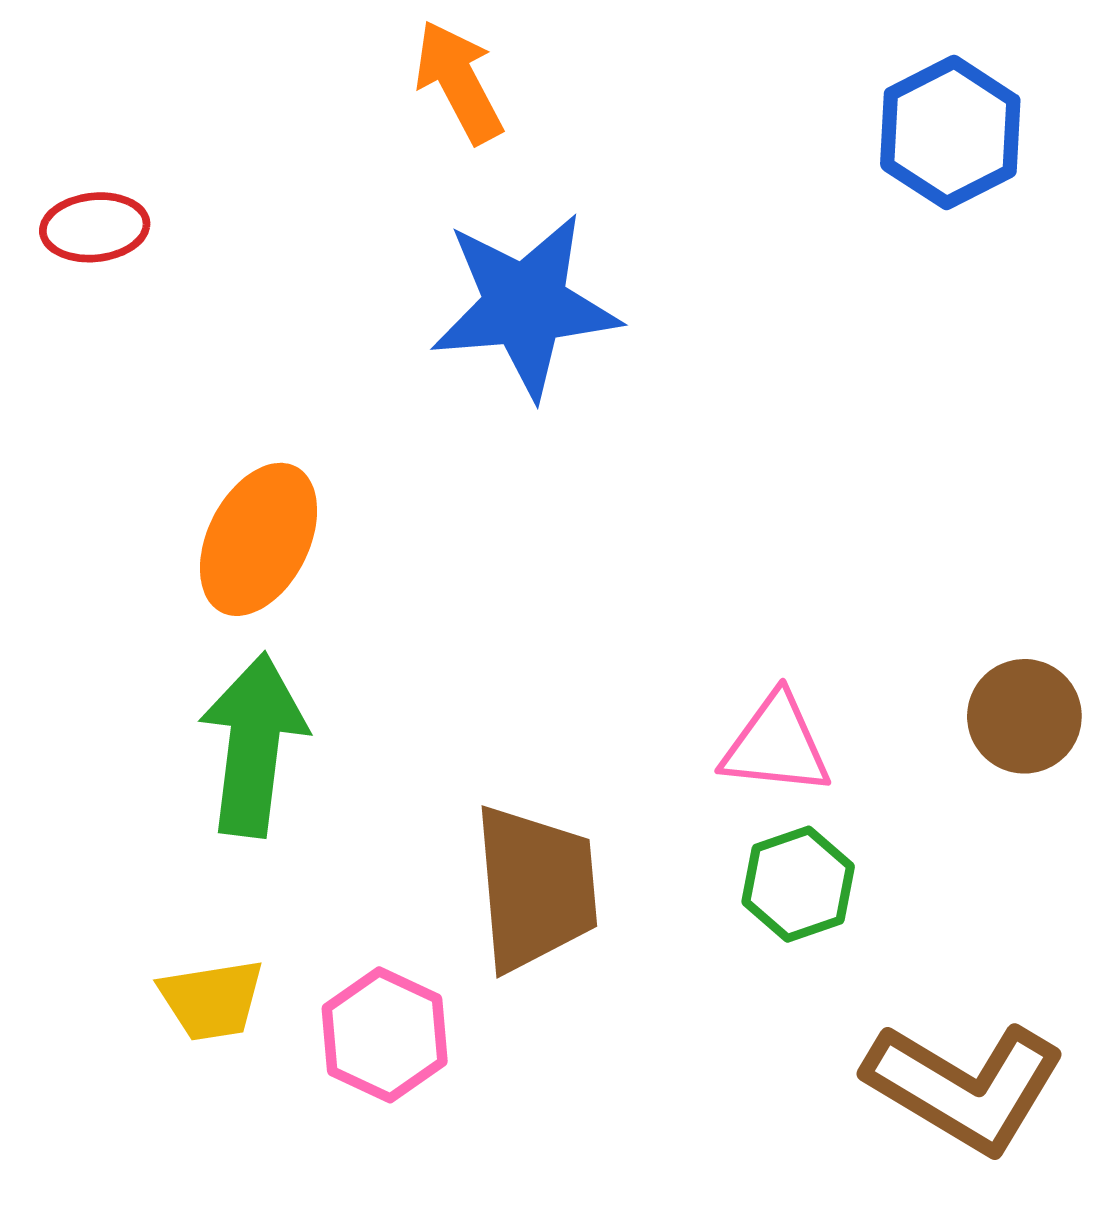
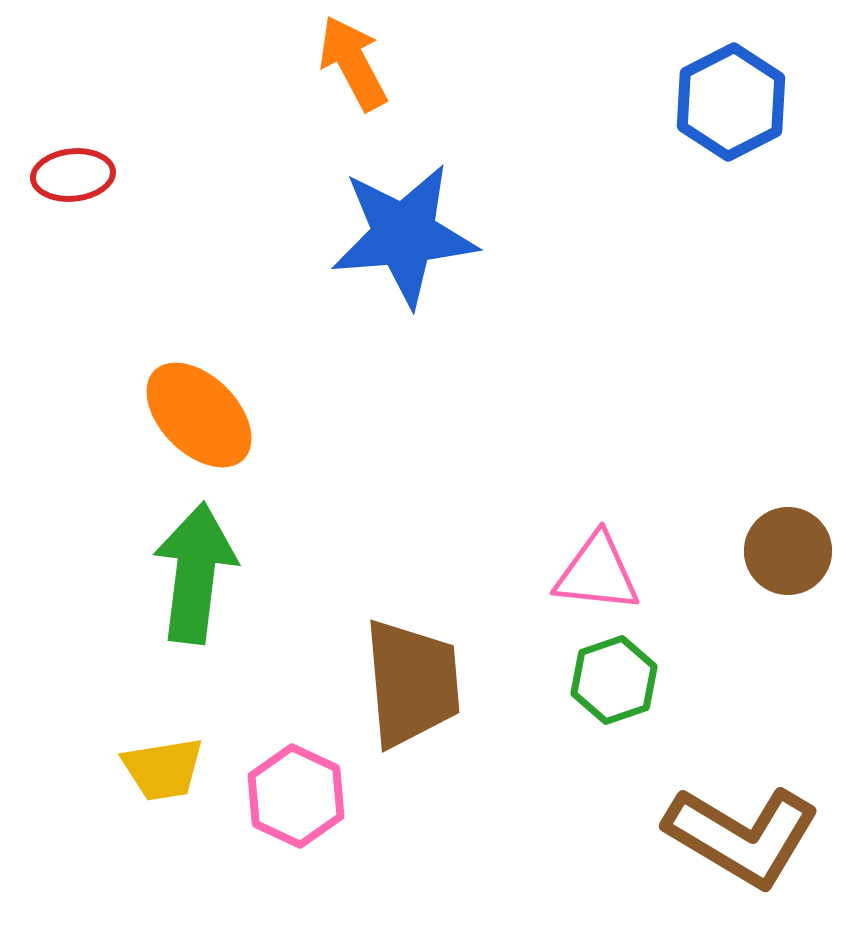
orange ellipse: (259, 539) -> (199, 415), turned -72

